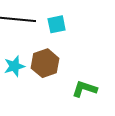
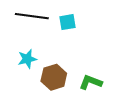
brown hexagon: (45, 63) -> (54, 77), moved

